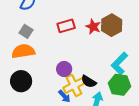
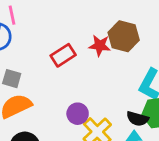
black semicircle: (89, 81) -> (138, 119), moved

